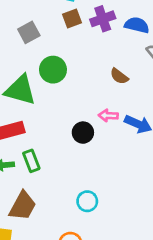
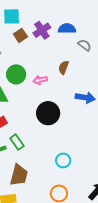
brown semicircle: (119, 76) -> (64, 67), turned 88
pink arrow: (108, 116) -> (40, 80), moved
black circle: (83, 133) -> (48, 113), size x1.5

